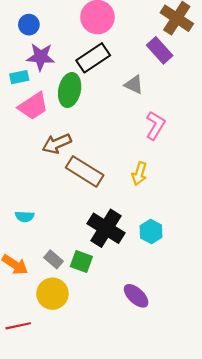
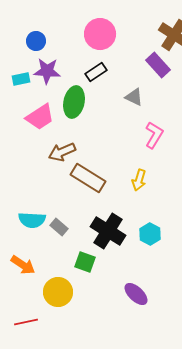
black rectangle: (93, 58) -> (96, 72), size x0.7
cyan rectangle: (19, 77) -> (21, 79), moved
cyan semicircle: (25, 216) -> (32, 220), size x1.5
gray rectangle: (54, 259) -> (59, 227), moved

